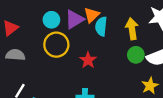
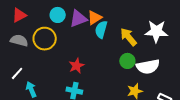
yellow arrow: (132, 29) -> (128, 37), turned -42
yellow circle: (56, 45) -> (45, 39), moved
red star: (88, 60) -> (76, 66), moved

